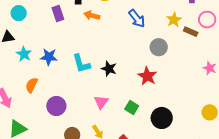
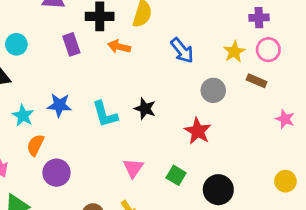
pink circle: (207, 20) -> (268, 50), moved
brown rectangle: (191, 32) -> (257, 81), moved
cyan star: (24, 54) -> (23, 116), moved
black star: (109, 69) -> (145, 109), moved
purple circle: (56, 106) -> (56, 173), moved

